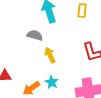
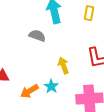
yellow arrow: (50, 55) -> (63, 65), moved

